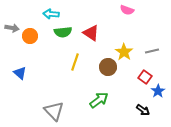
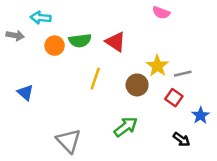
cyan arrow: (51, 14) -> (41, 18), moved
orange circle: (30, 36) -> (55, 46), moved
gray line: (152, 51) -> (183, 74), moved
red square: (145, 77) -> (174, 98), moved

